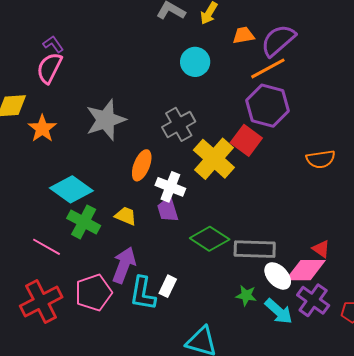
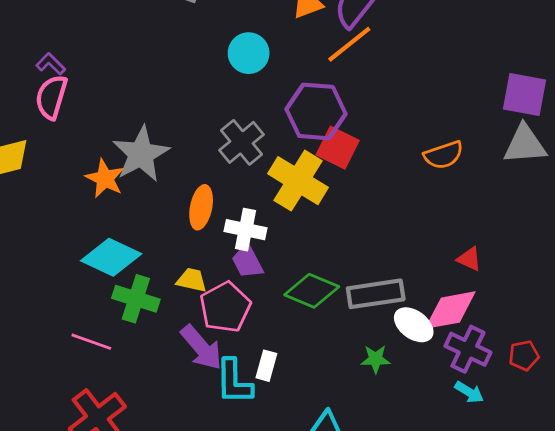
purple hexagon: (268, 106) -> (316, 111), moved
orange star: (42, 129) -> (105, 178), moved
red triangle: (321, 249) -> (469, 259), moved
purple arrow: (124, 265) -> (201, 347), turned 129
pink pentagon: (93, 293) -> (225, 307), moved
cyan arrow: (279, 311) -> (469, 392), moved, size x0.7

